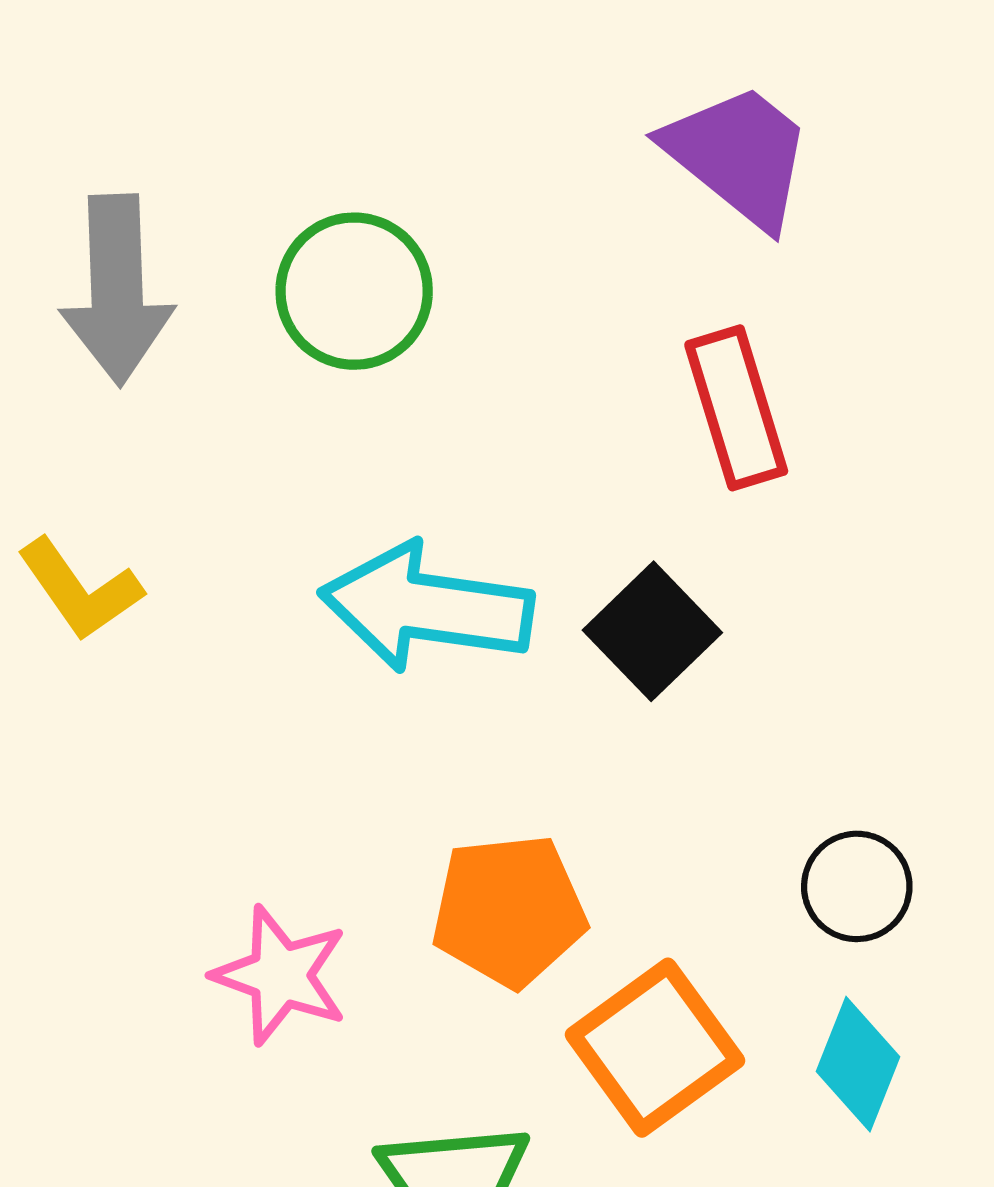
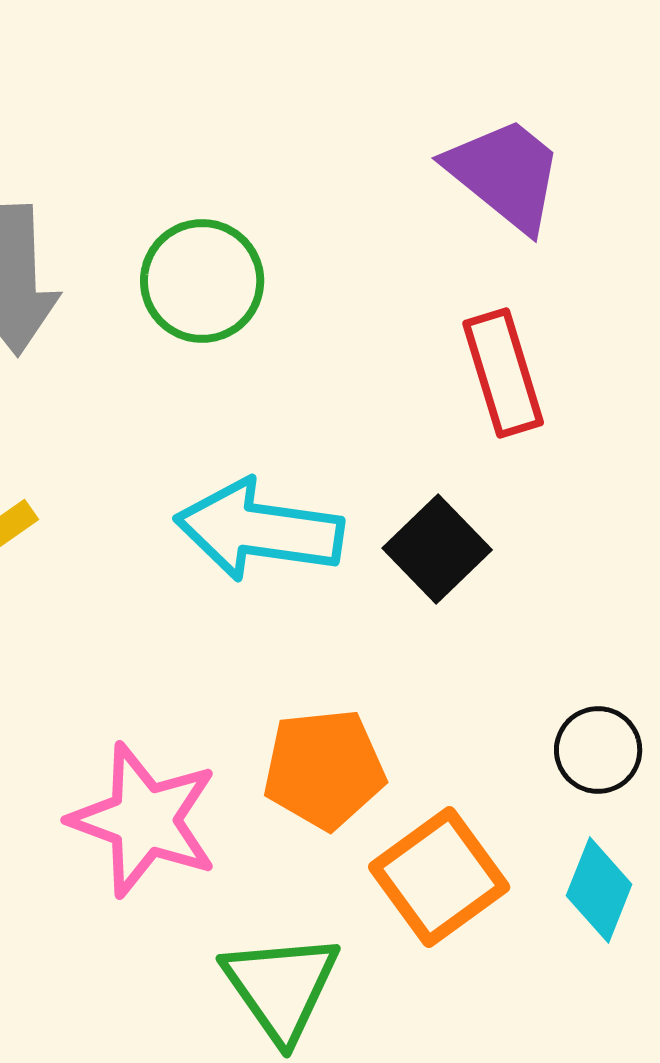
pink star: (281, 975) -> (144, 820), size x1.4

